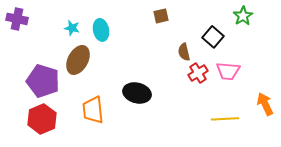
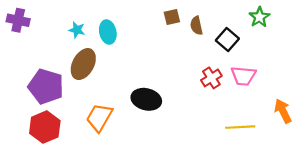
brown semicircle: (184, 52) -> (196, 26), moved
orange trapezoid: (93, 110) -> (99, 117), turned 36

